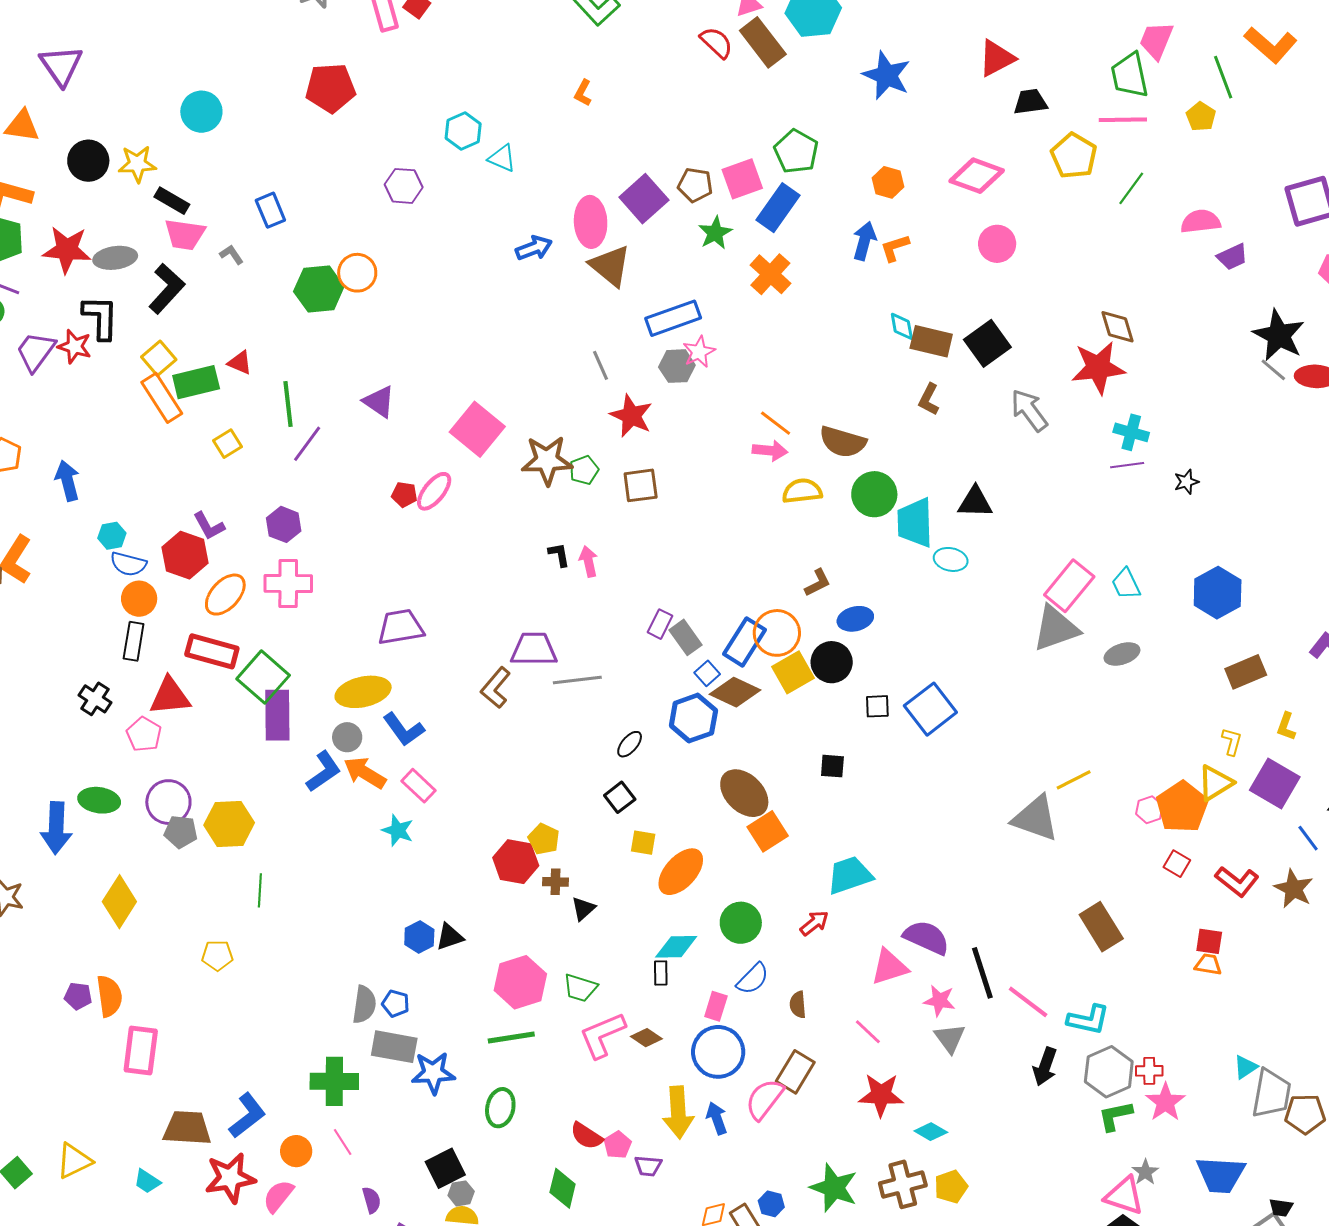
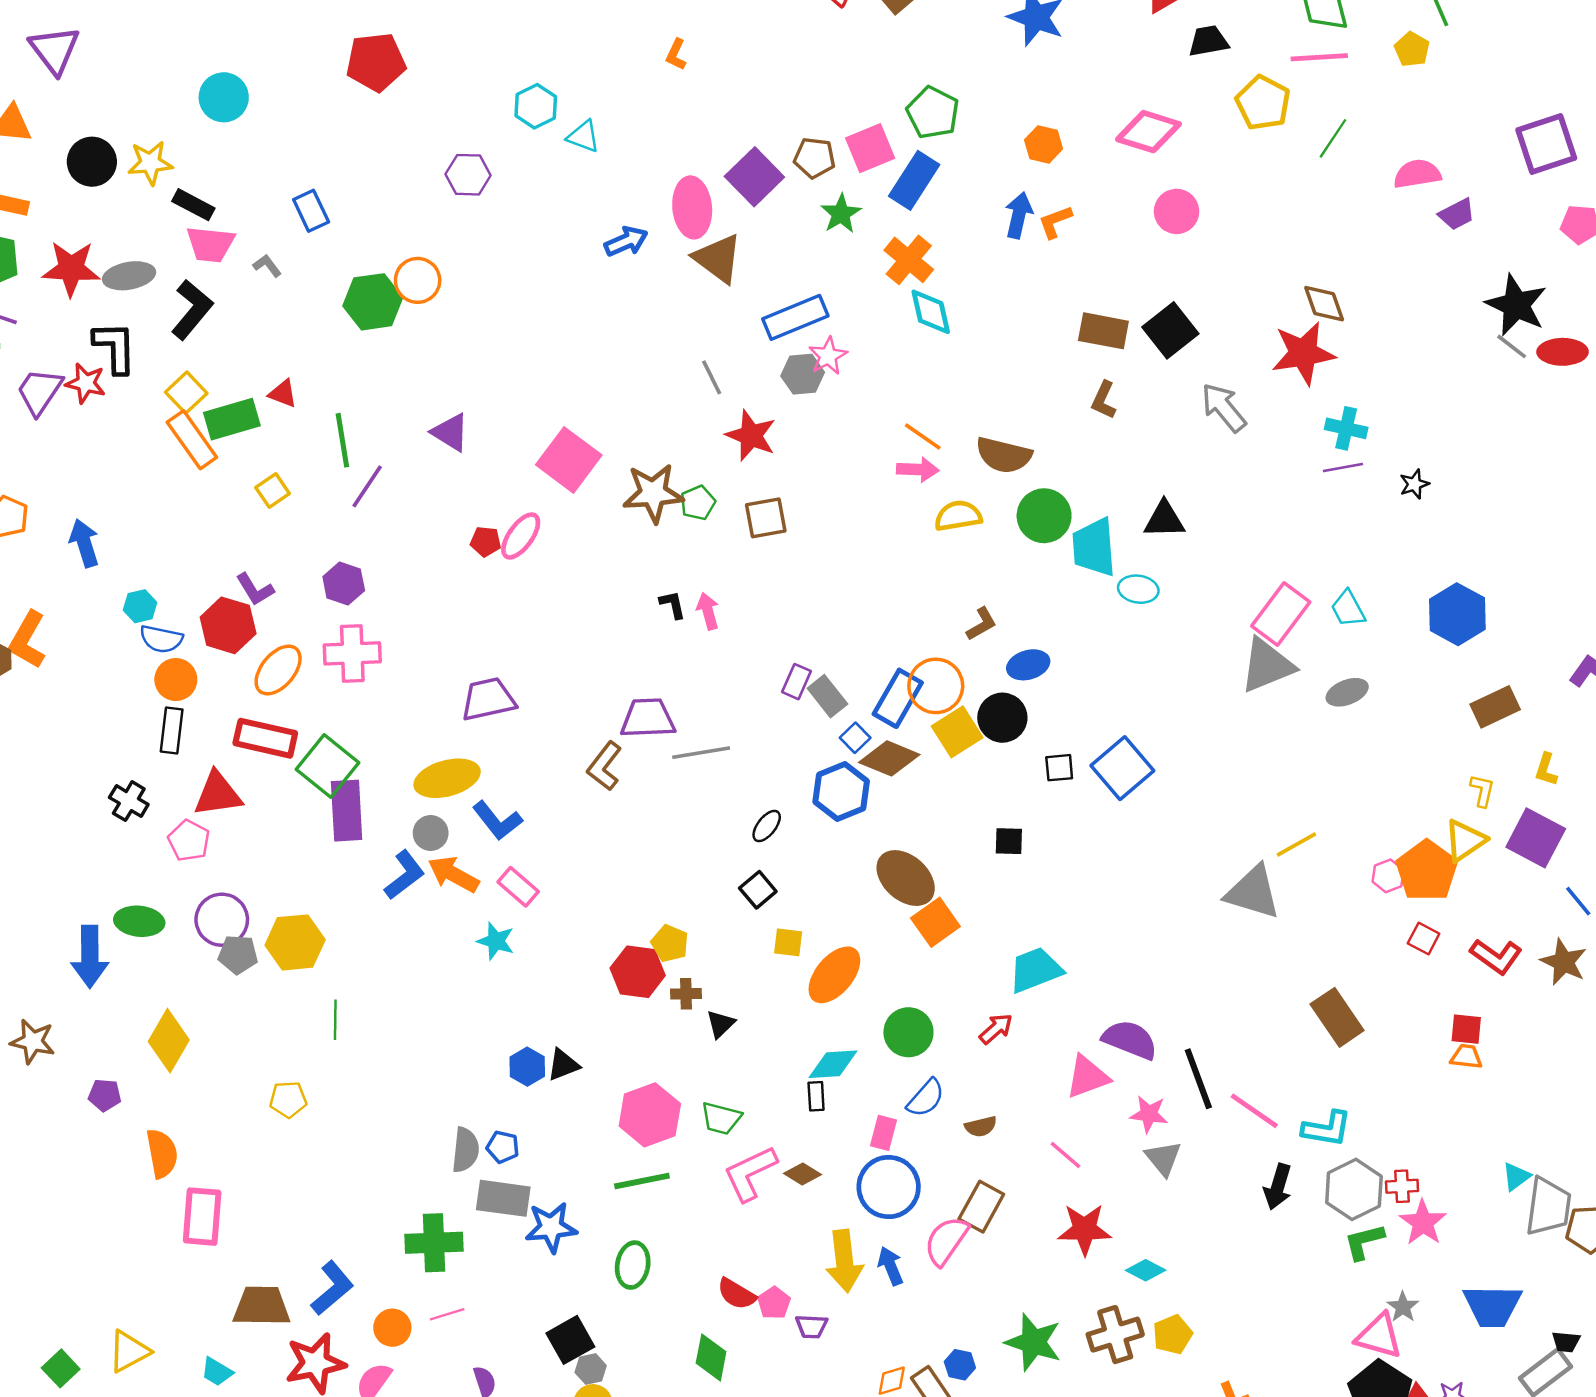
cyan diamond: (902, 326) -> (931, 312), moved, size x1.4
purple pentagon: (78, 996) -> (105, 1095), moved
brown semicircle: (798, 1005) -> (981, 1127), turned -96
pink line: (343, 1142) -> (447, 1314), turned -72

